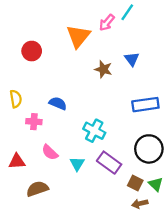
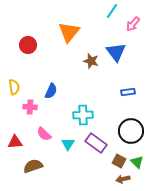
pink arrow: (107, 23) -> (133, 24), moved
blue triangle: (132, 59) -> (116, 52), size x1.5
blue semicircle: (58, 103) -> (51, 91), turned 91
blue rectangle: (145, 105) -> (128, 92), size x0.6
cyan cross: (94, 131) -> (83, 115), turned -30

